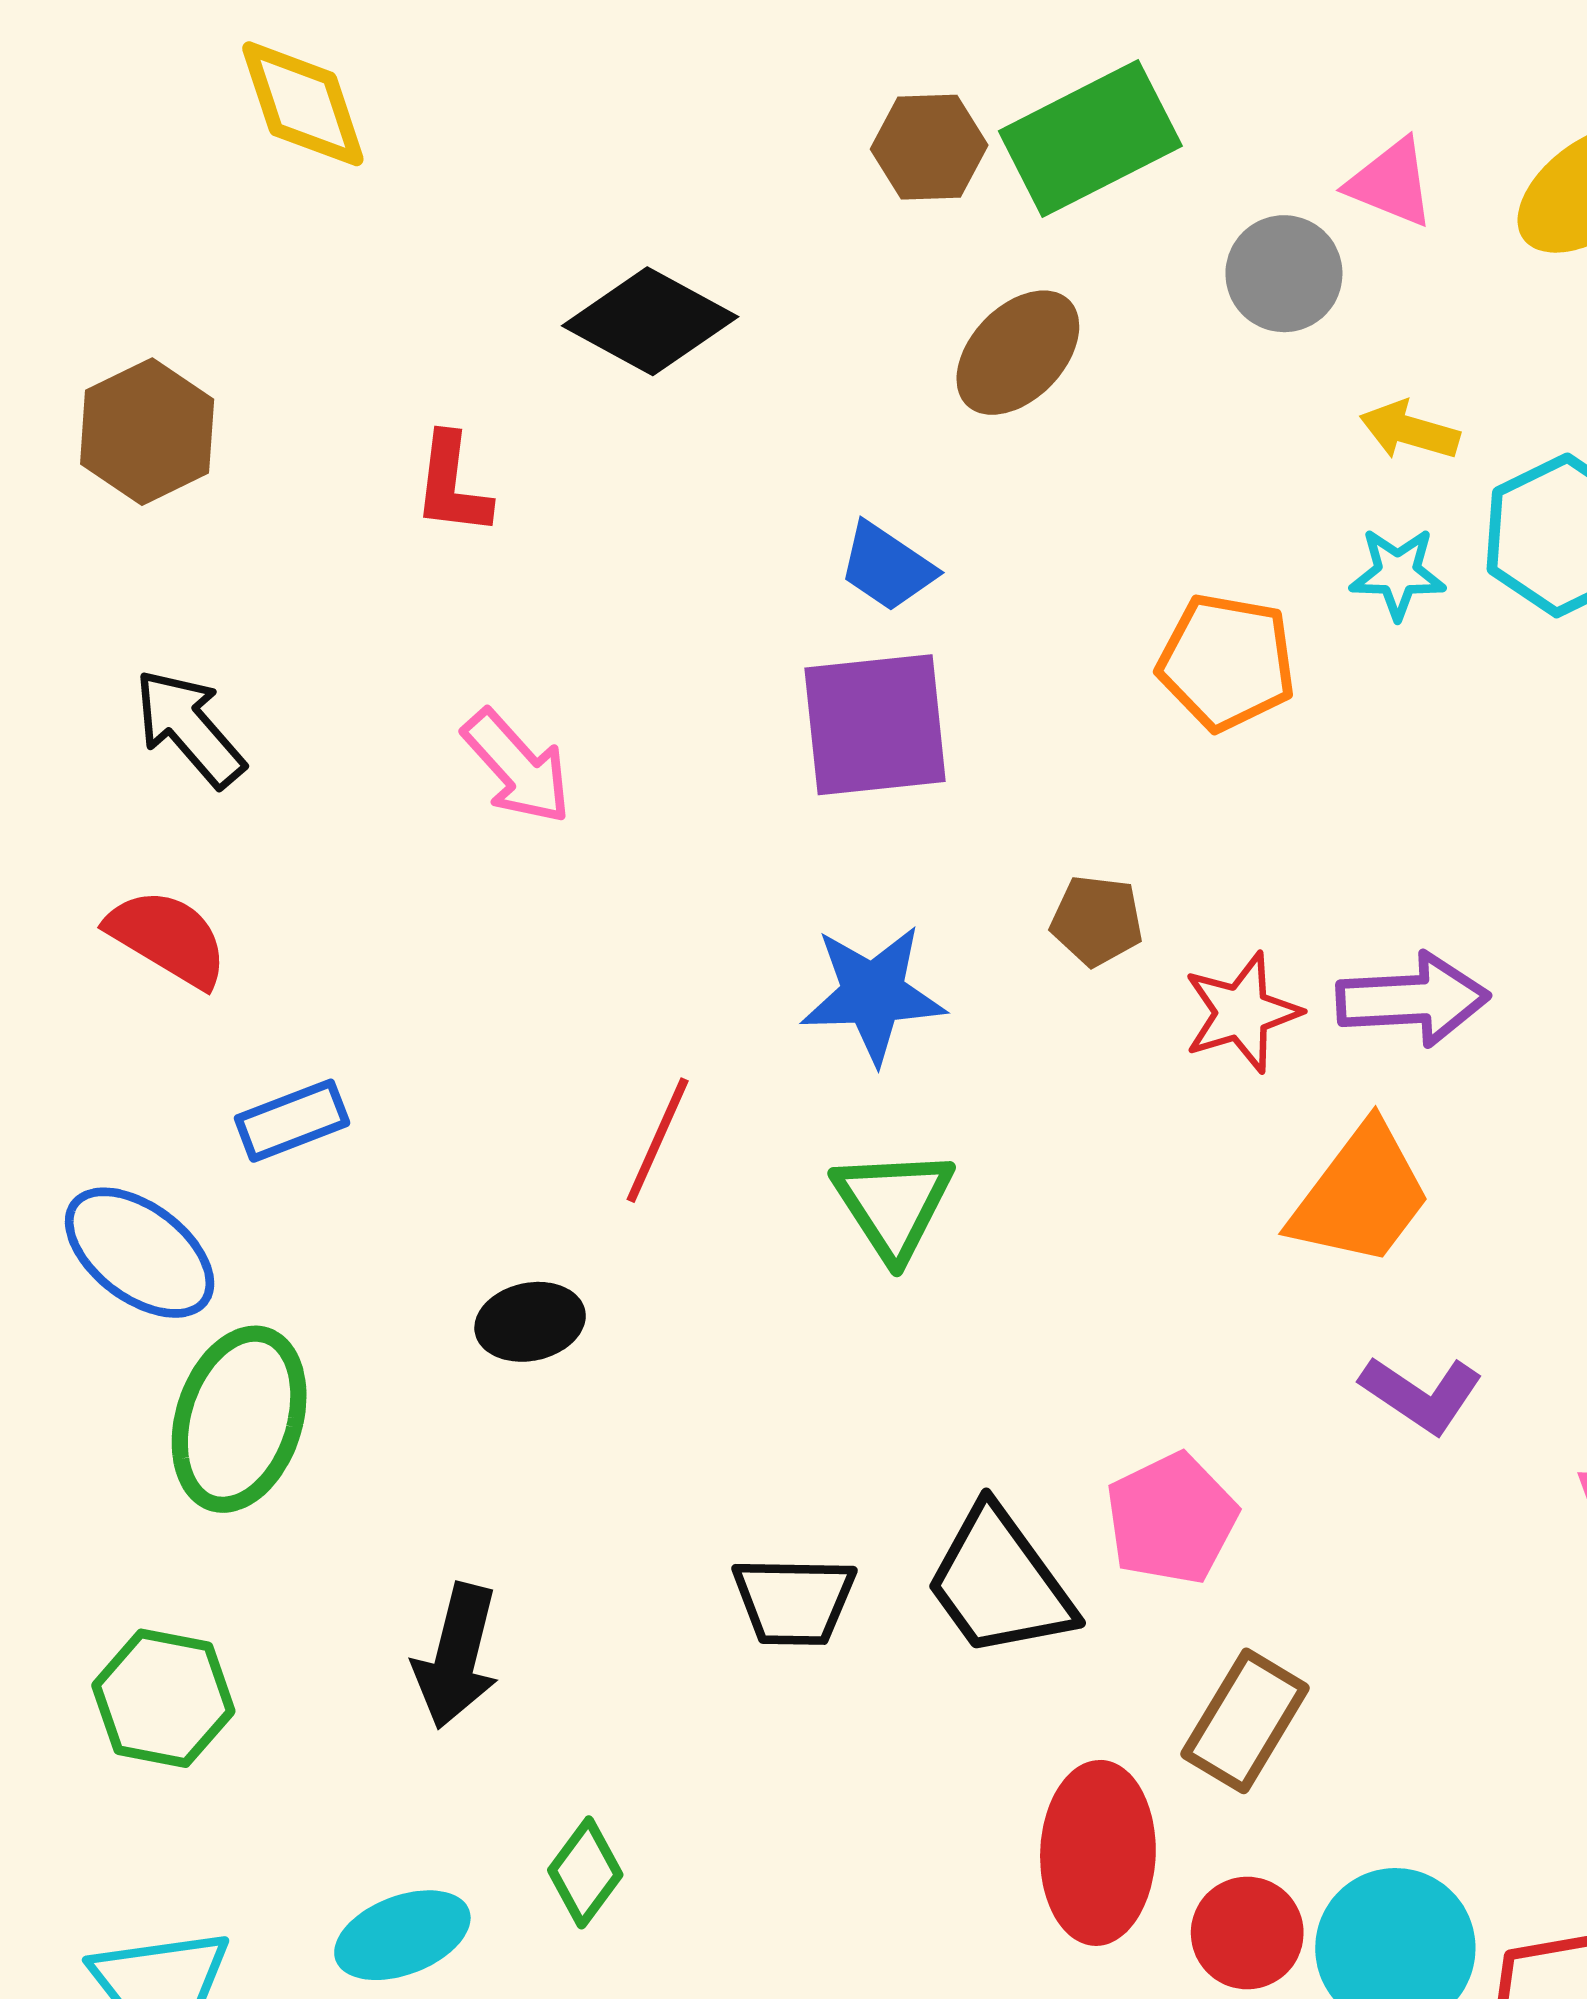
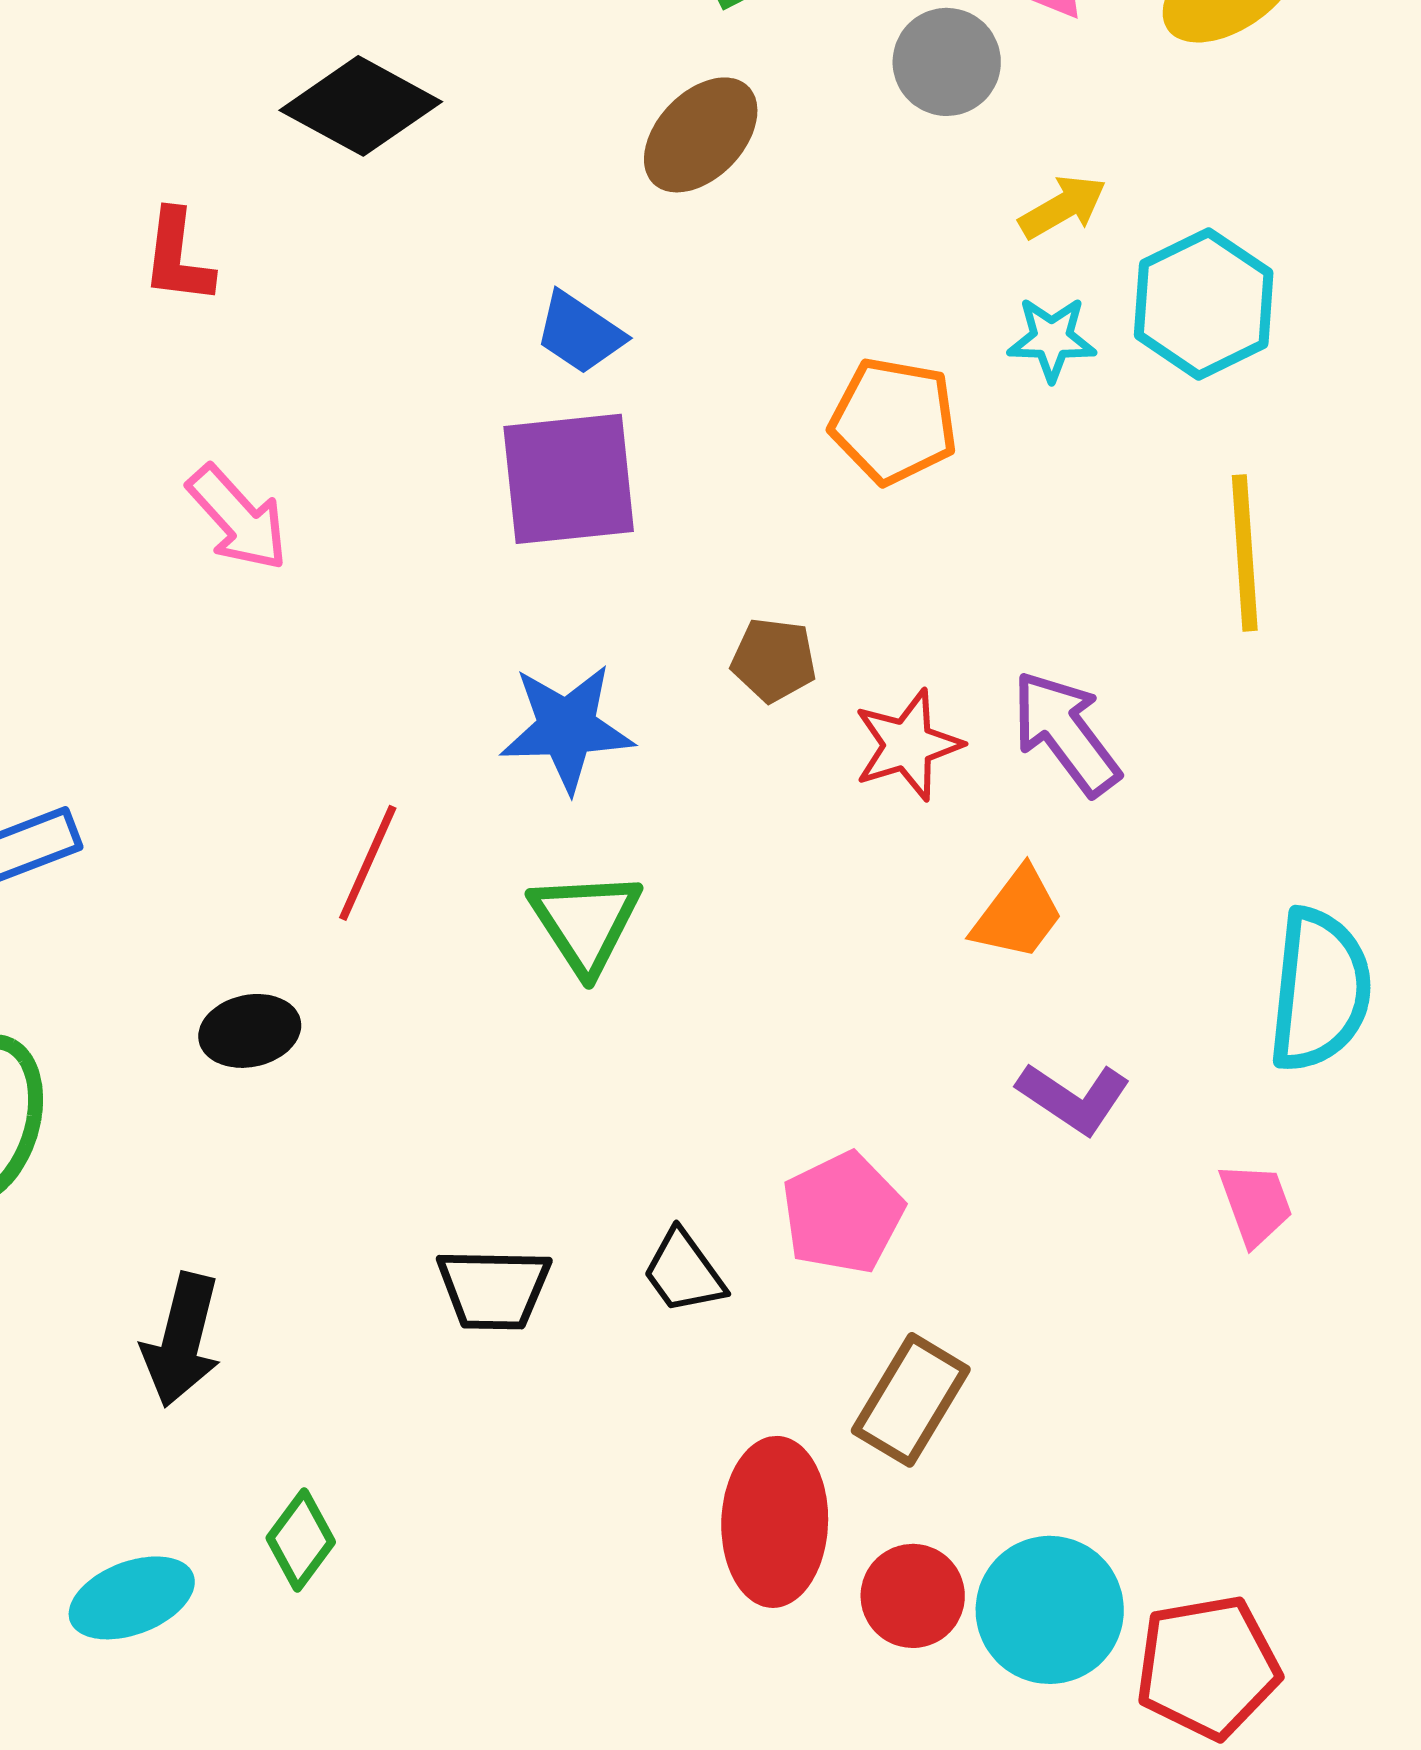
yellow arrow: (1409, 431) -> (1063, 207), turned 134
purple arrow: (1413, 999) -> (1066, 733), turned -124
orange trapezoid: (1361, 1195) -> (1018, 914), size x0.7
black trapezoid: (999, 1583) -> (684, 1272), size x0.6

